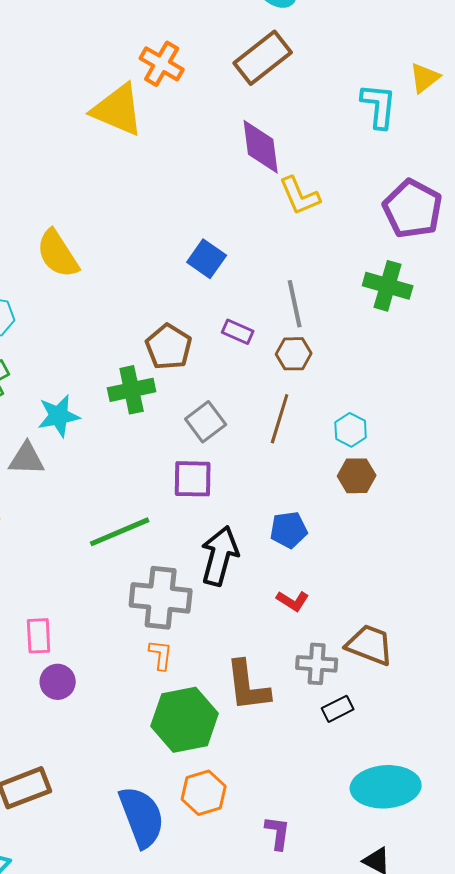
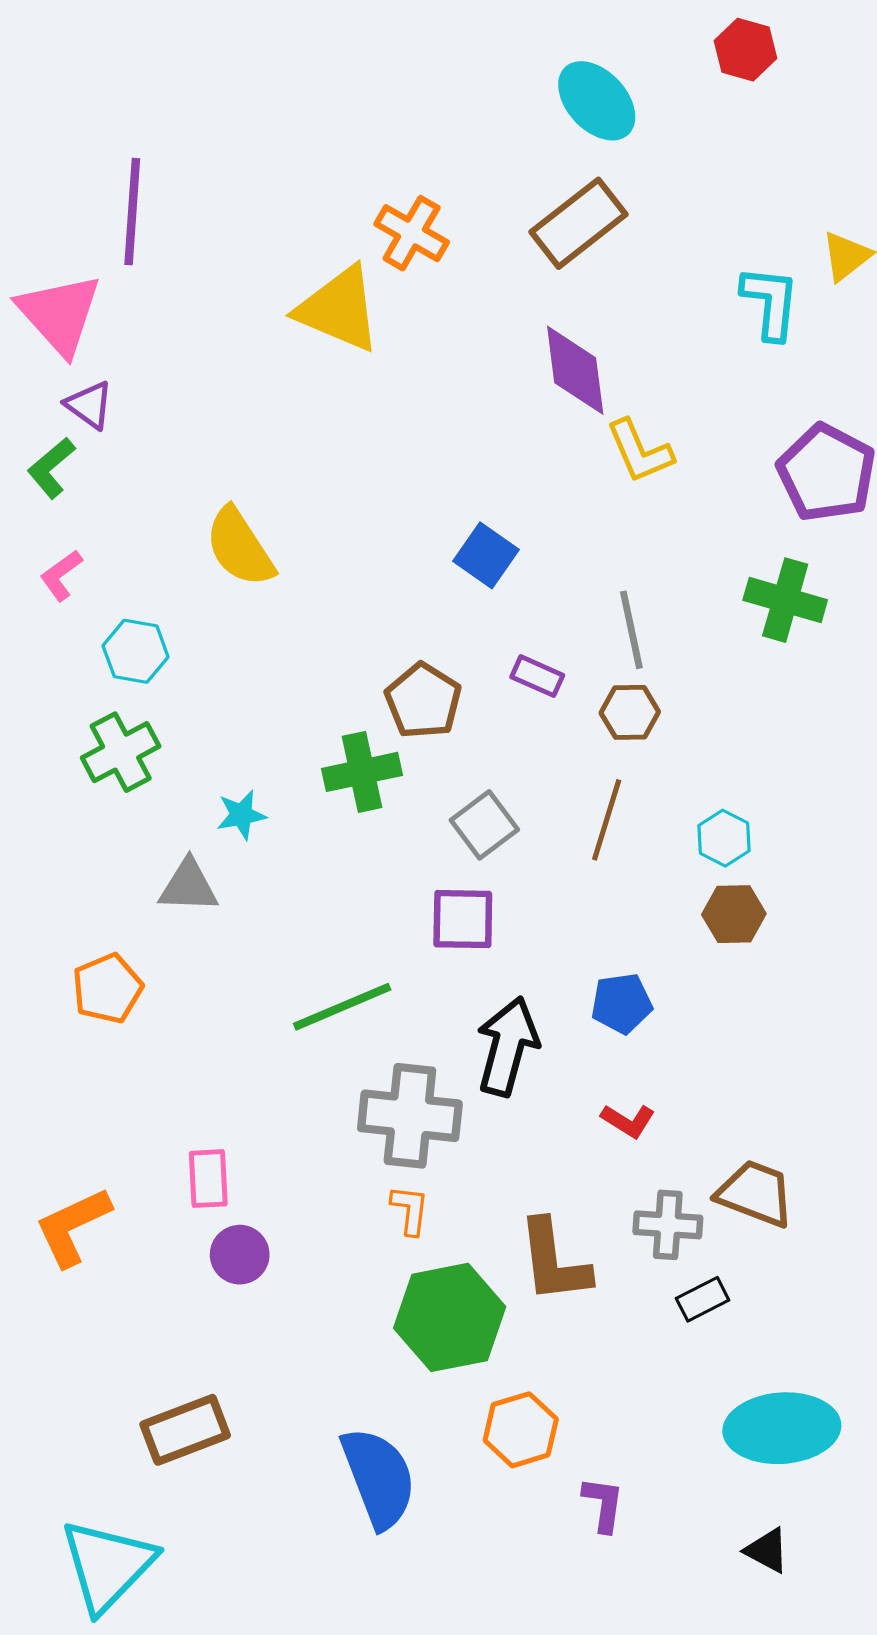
cyan star: (59, 416) -> (241, 815), size x0.7
orange hexagon: (204, 793) -> (521, 1430), moved

